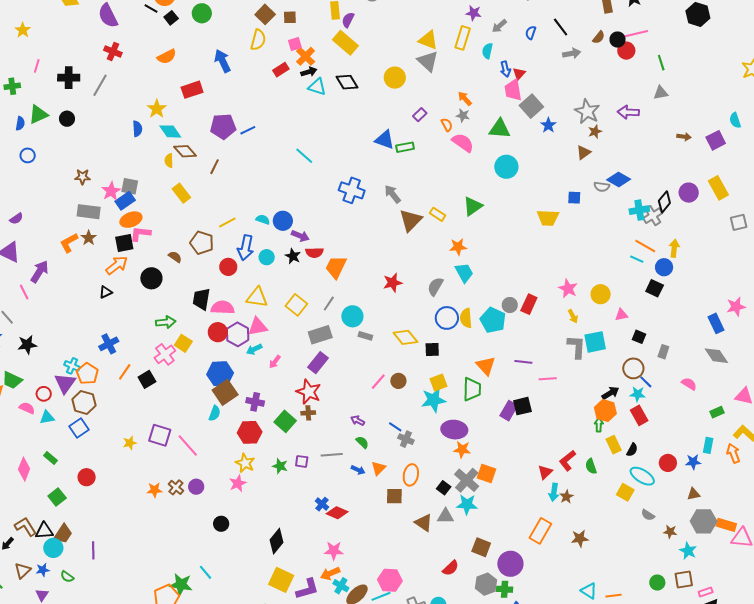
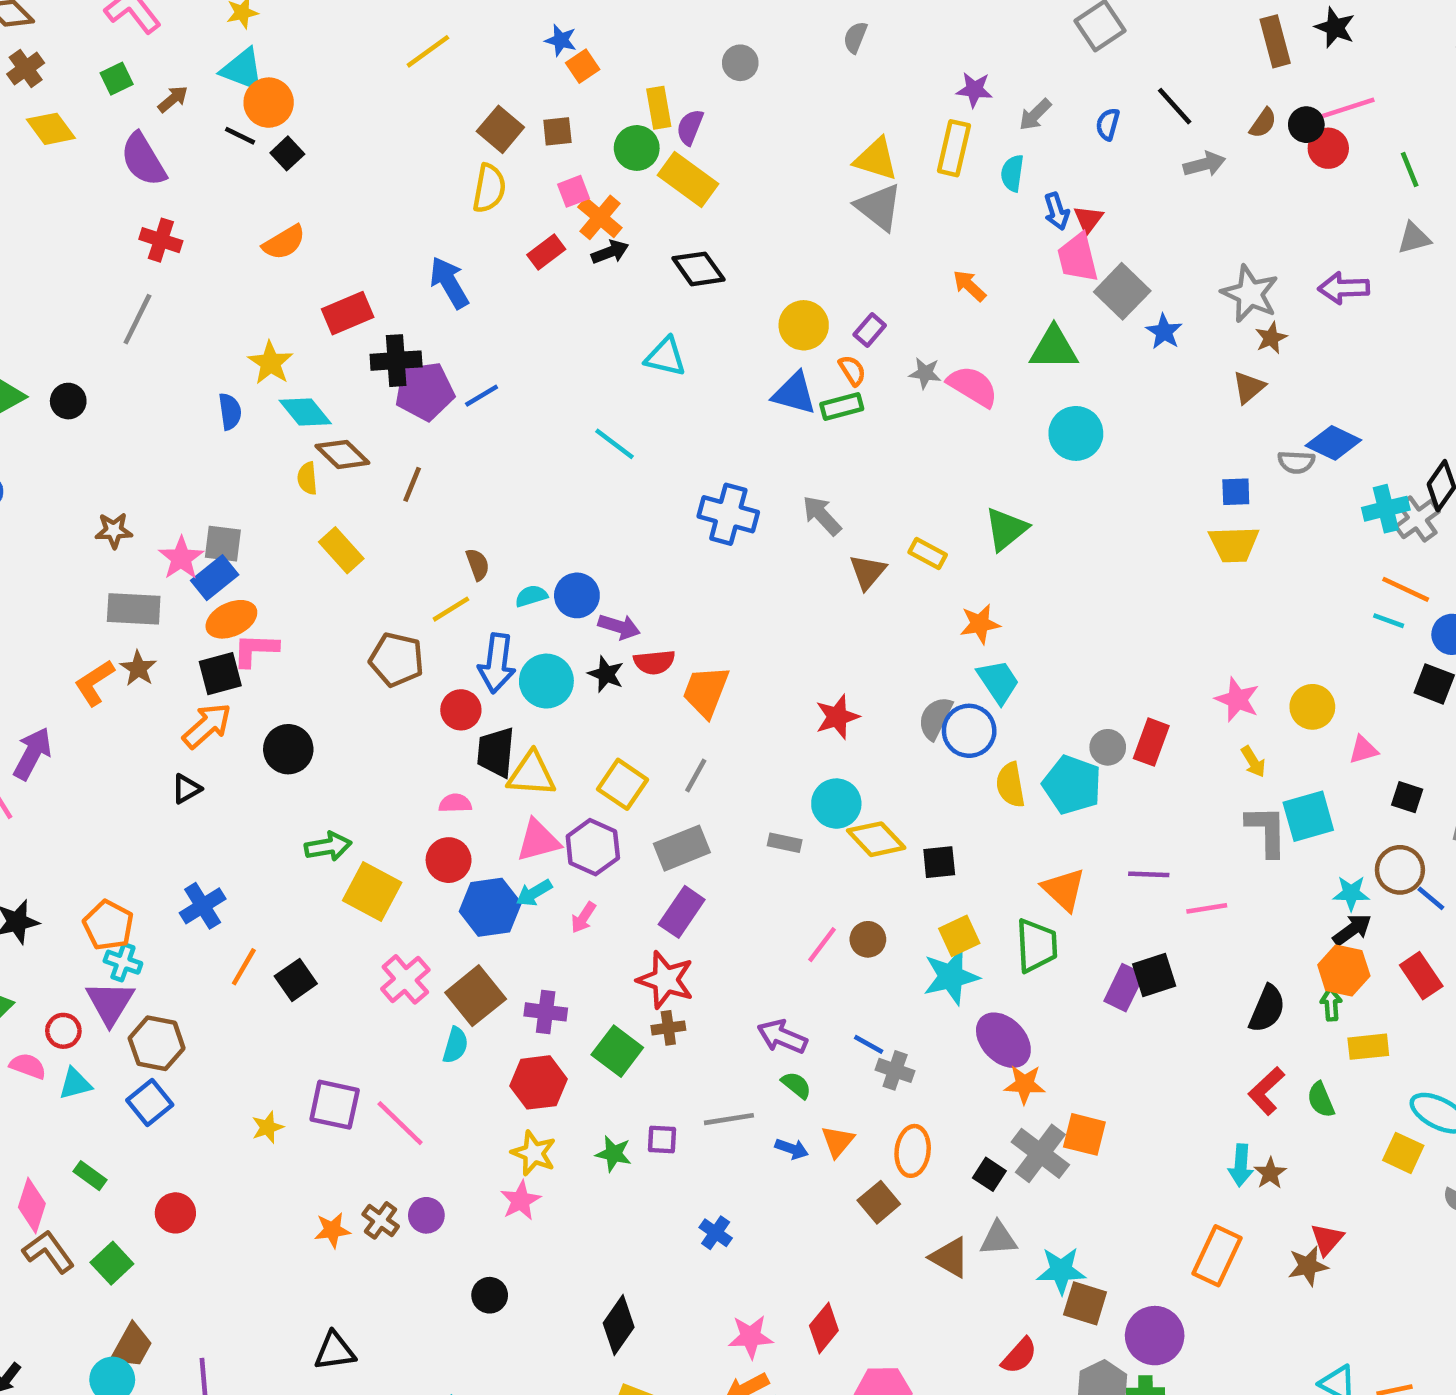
green circle: (202, 13) -> (637, 148), moved
blue arrow: (223, 61) -> (449, 283), moved
black cross: (69, 78) -> (396, 361), moved
yellow circle: (395, 78) -> (804, 325), moved
cyan triangle: (317, 87) -> (666, 357), moved
gray star: (463, 115) -> (925, 373), moved
orange semicircle: (447, 125) -> (852, 370), moved
yellow trapezoid: (548, 218) -> (1234, 544), moved
cyan semicircle: (263, 220) -> (531, 596), turned -32
brown triangle: (411, 220) -> (868, 572), size x0.7
brown semicircle: (175, 257) -> (478, 564), moved, turned 40
cyan circle: (267, 257) -> (546, 681), size x1.5
black trapezoid: (201, 299) -> (496, 752), moved
pink semicircle: (223, 308) -> (455, 803), size x0.6
cyan circle: (352, 316) -> (836, 804), moved
blue circle: (447, 318) -> (969, 731), moved
purple hexagon: (238, 334) -> (593, 847), moved
yellow square: (183, 343) -> (372, 891), size x1.4
pink cross: (165, 354) -> (405, 979), moved
orange pentagon: (87, 374) -> (108, 925), moved
blue hexagon: (220, 374) -> (490, 907), moved
cyan star: (637, 394) -> (1351, 893), moved
purple arrow: (358, 421) -> (782, 1037), size x1.5
purple ellipse: (454, 430) -> (1003, 1040), turned 45
yellow rectangle: (614, 445) -> (1368, 1047), turned -66
black semicircle: (632, 450) -> (1267, 1009), moved, size x1.5
red triangle: (545, 472) -> (1327, 1239), moved
brown square: (394, 496) -> (879, 1202), turned -36
cyan star: (467, 504) -> (1061, 1271), moved
red diamond: (337, 513) -> (824, 1328), moved, turned -70
brown L-shape: (26, 527) -> (48, 1252), moved
black triangle: (44, 531) -> (335, 1351), moved

